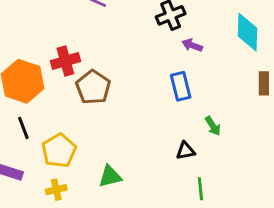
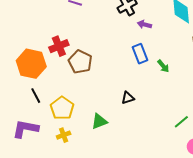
green arrow: (213, 126) -> (163, 66), moved
black triangle: (185, 151) -> (128, 98), moved
green line: (200, 189) -> (181, 122), moved, turned 63

